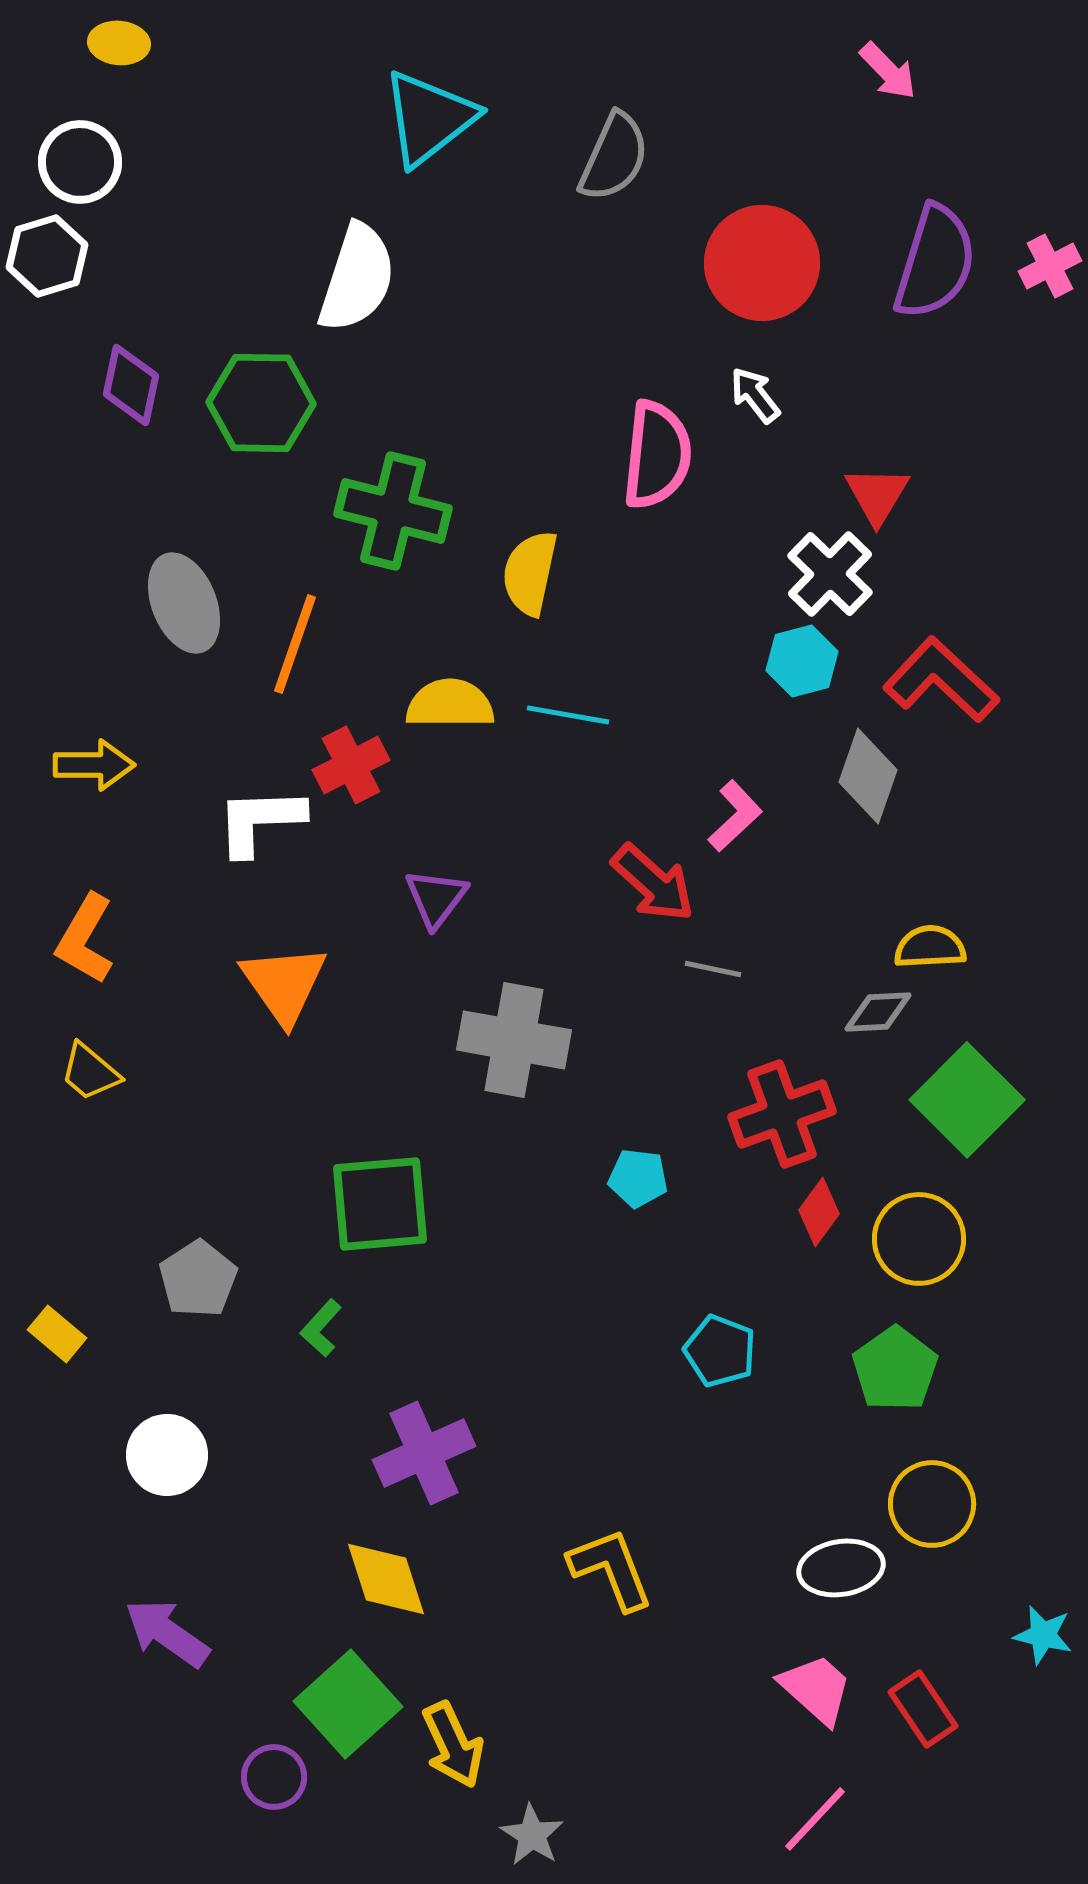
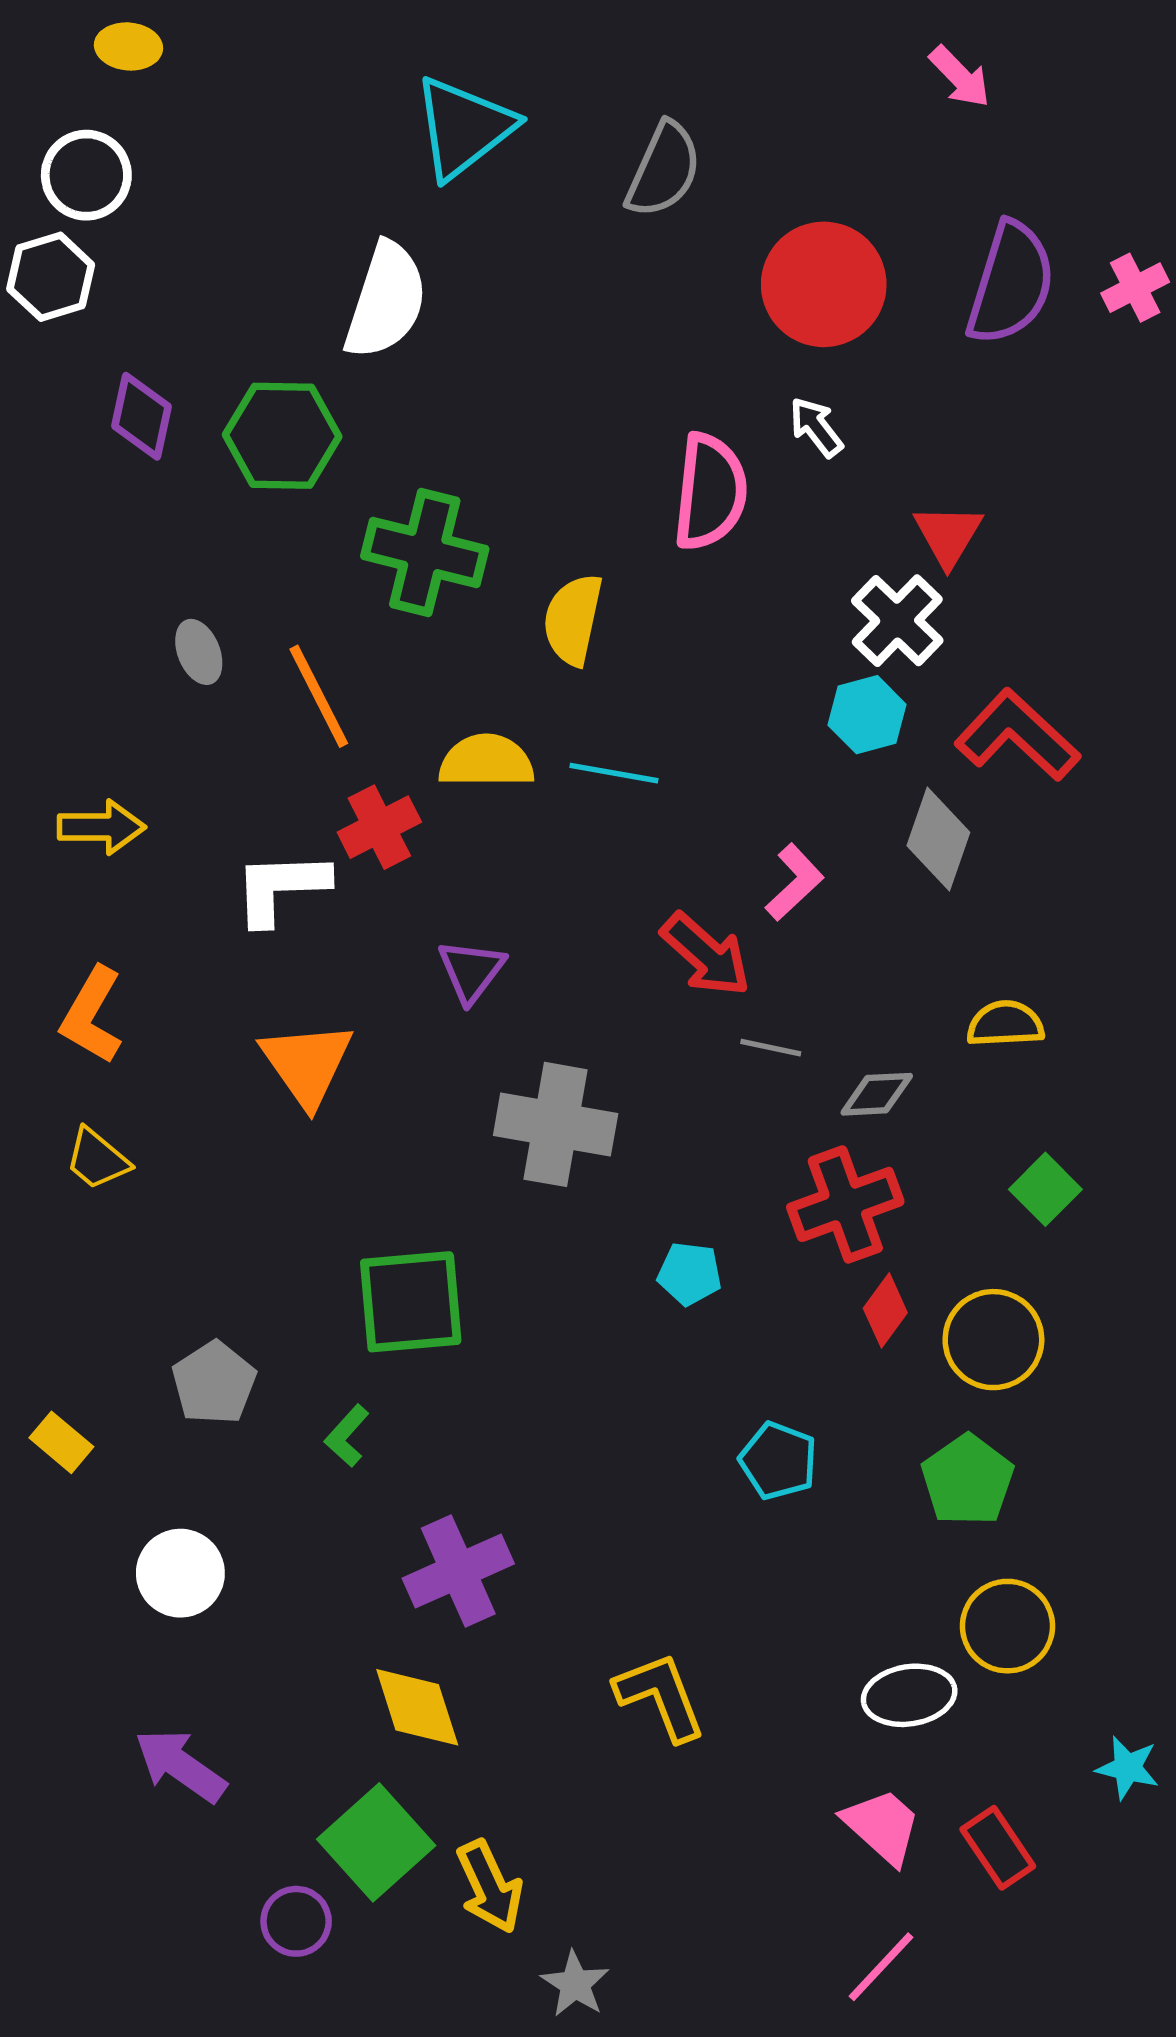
gray ellipse: (184, 603) -> (199, 652), size x0.6
orange line: (295, 644) -> (319, 696), turned -46
gray diamond: (878, 1012) -> (877, 1094), moved
green square: (967, 1100) -> (1045, 1189), size x0.6

